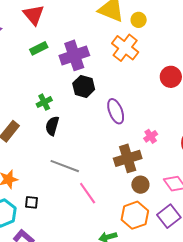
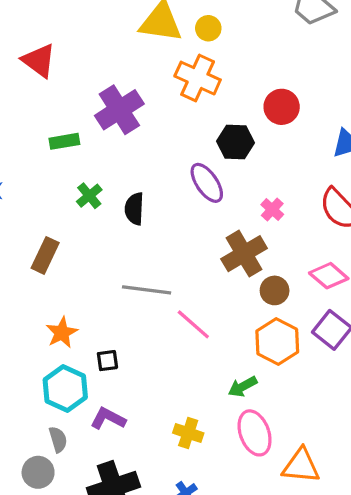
green rectangle: (39, 48) -> (64, 141), moved, turned 30
black hexagon: (84, 86) -> (235, 142), moved
black semicircle: (52, 126) -> (134, 209), moved

